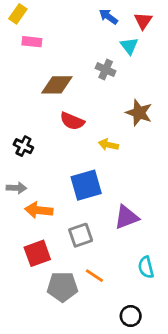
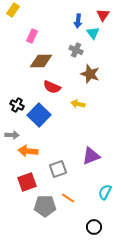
blue arrow: (108, 17) -> (78, 21), moved, turned -120
pink rectangle: (32, 42) -> (32, 36), moved, turned -72
brown star: (139, 113) -> (90, 74), moved
blue square: (86, 185) -> (39, 115), moved, turned -30
cyan semicircle: (146, 267) -> (105, 192), turned 42

